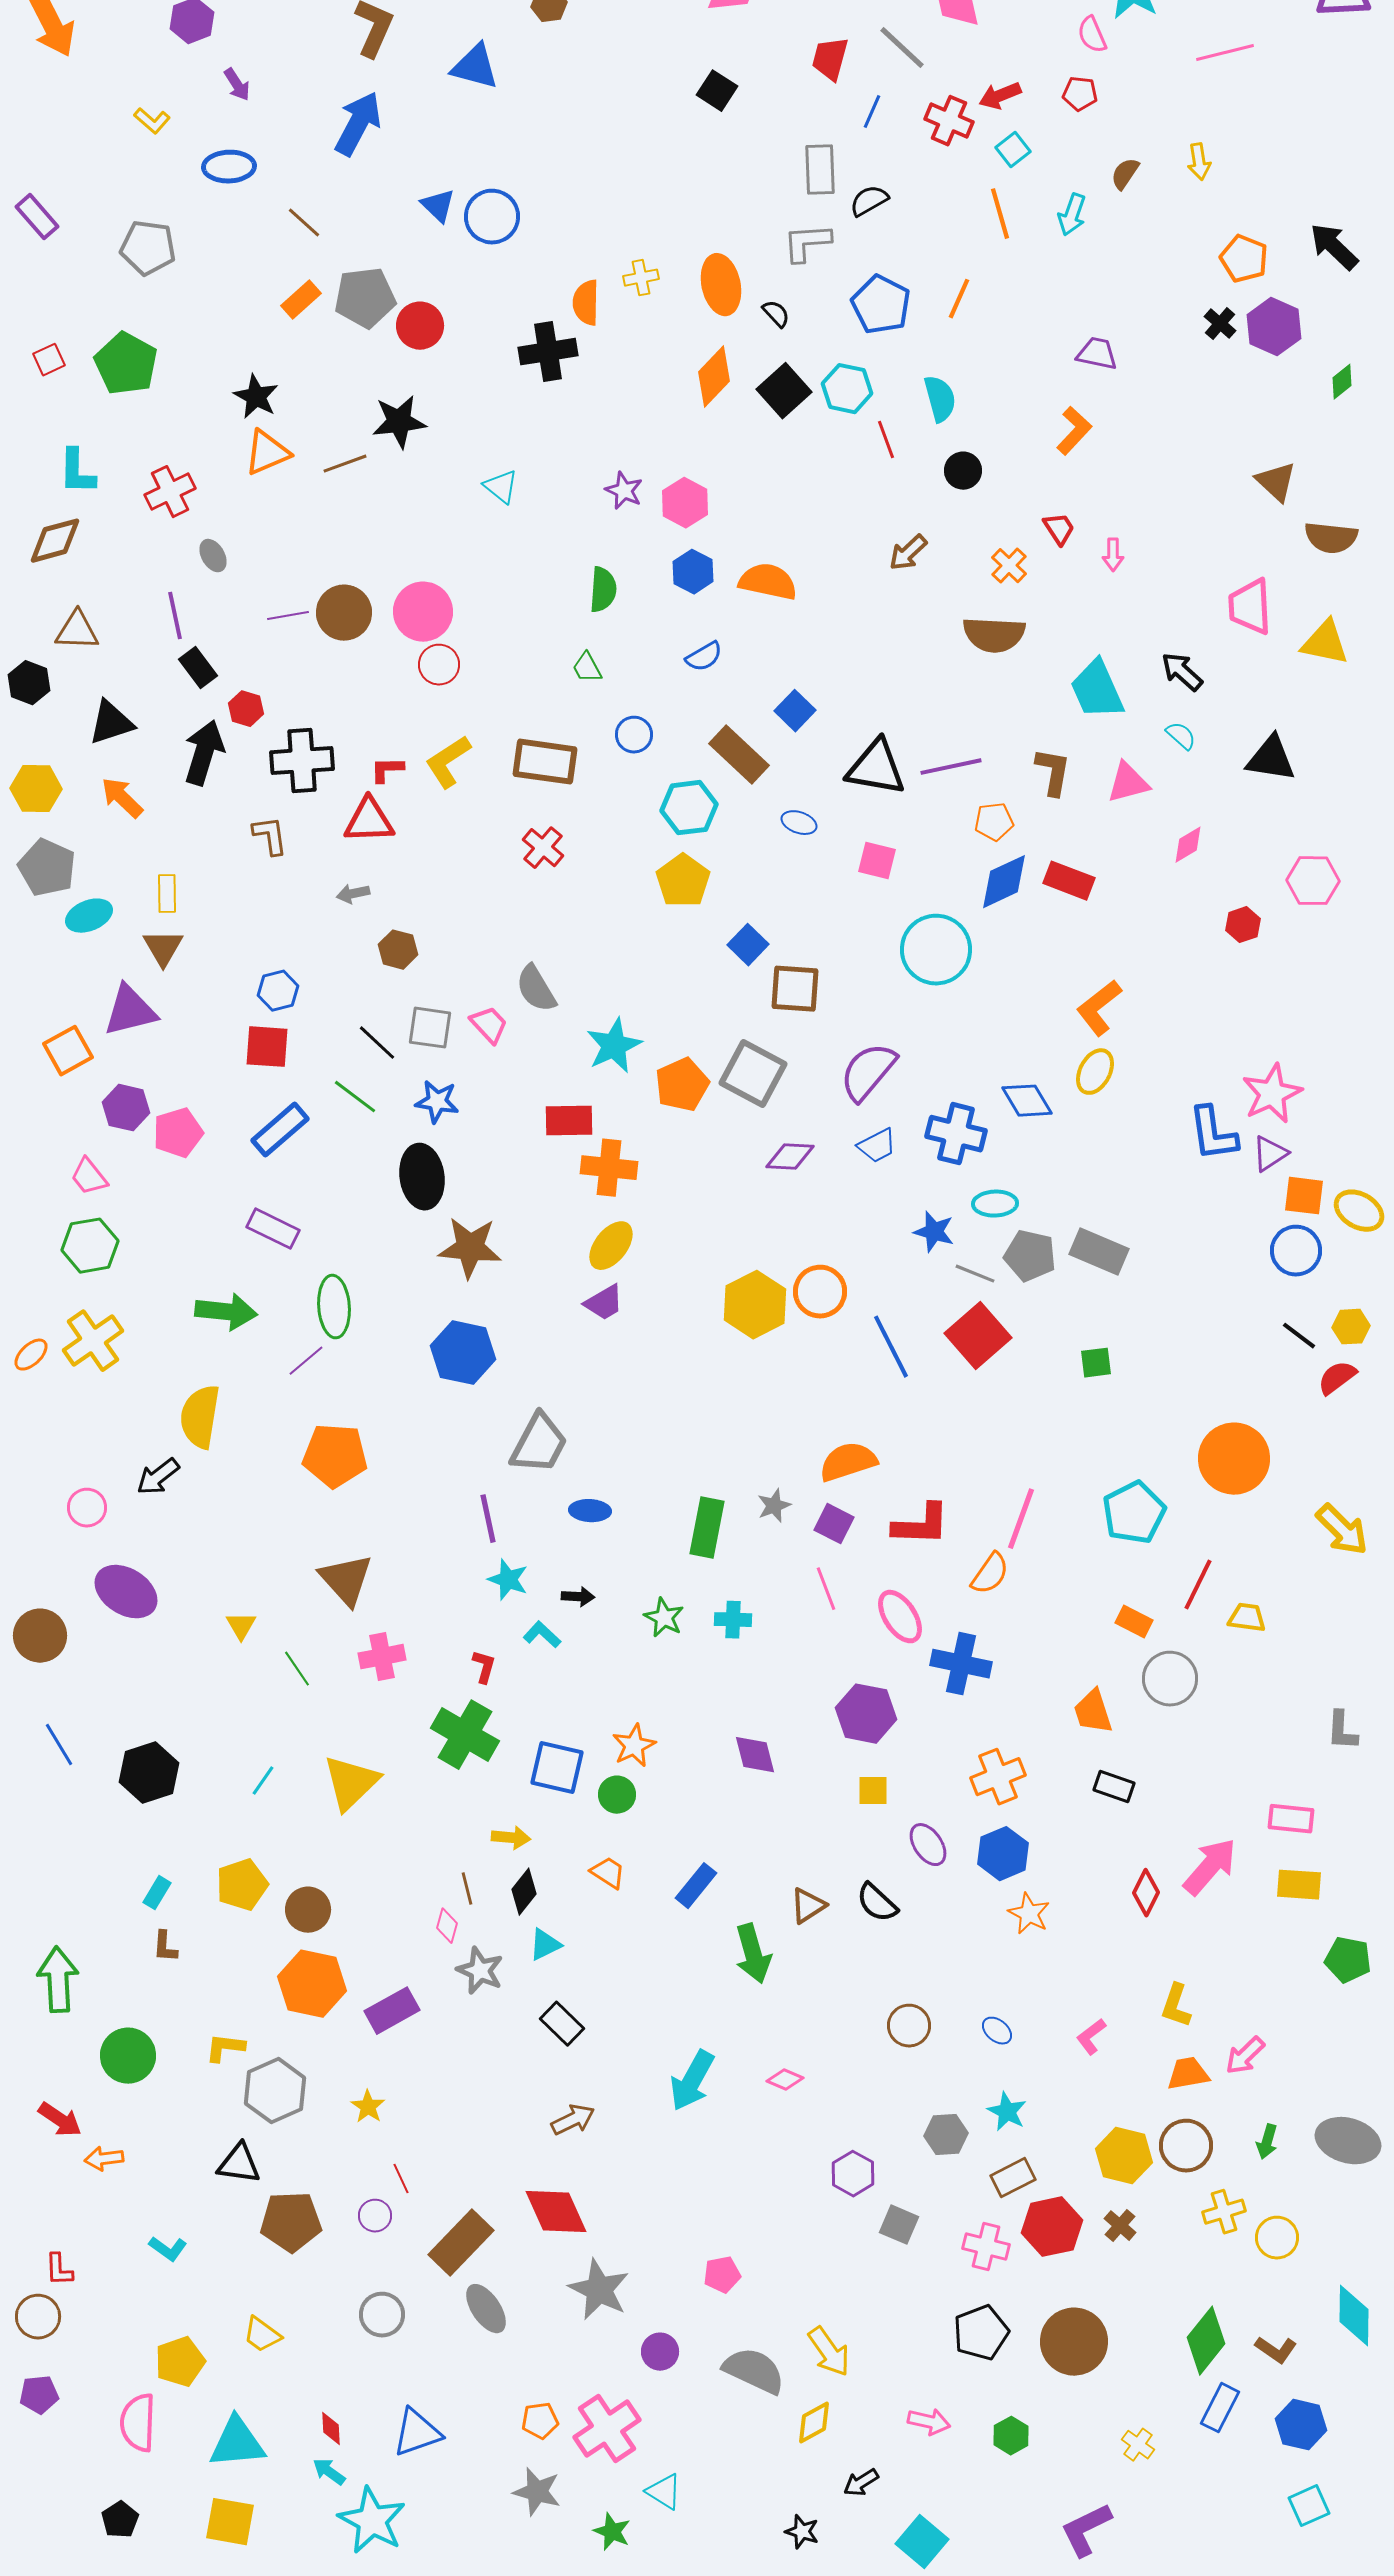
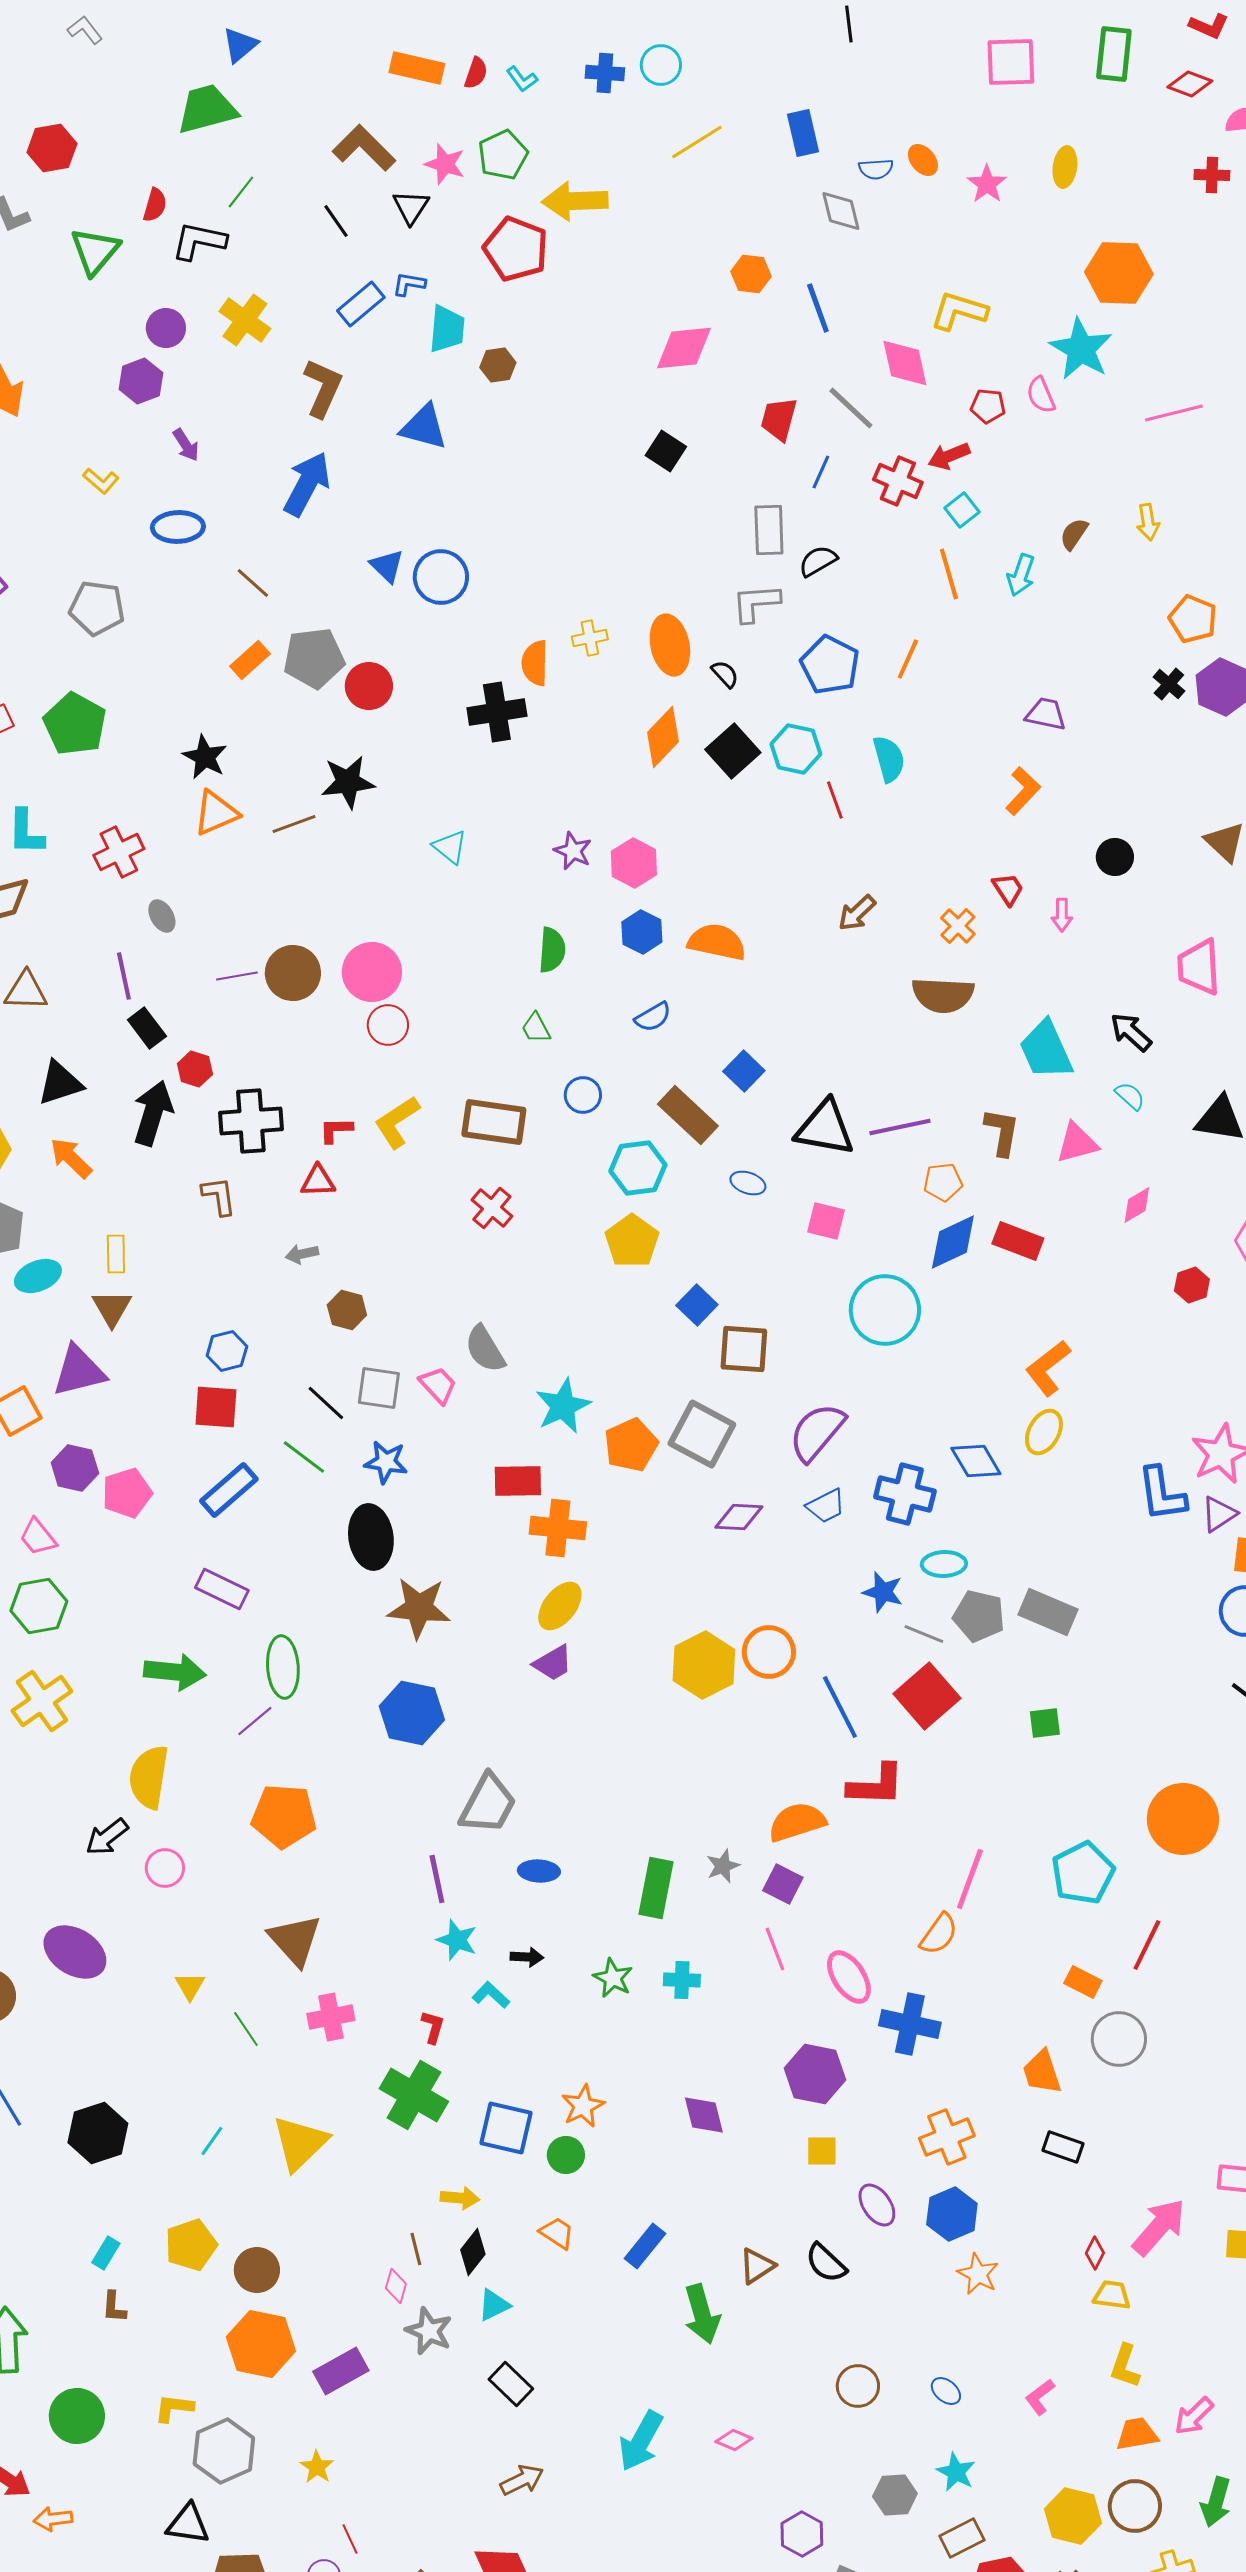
red pentagon: (1080, 94) -> (988, 406), moved
black circle: (963, 471) -> (1115, 857), moved
red triangle: (369, 821) -> (318, 1181), size x0.7
pink circle: (87, 1508) -> (165, 1868), moved
red L-shape: (921, 1525) -> (876, 1785), moved
yellow trapezoid: (1247, 1618) -> (1112, 2295), moved
red diamond: (1146, 1893) -> (1095, 2253), size x0.7
green arrow: (1267, 2142) -> (1216, 2502), size x1.4

